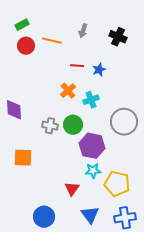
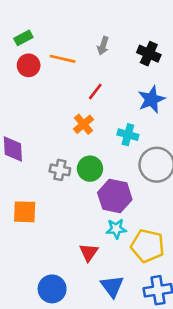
red line: (77, 66) -> (95, 92), turned -56
blue star: (99, 70) -> (151, 99), moved, size x1.5
cyan cross: (91, 100) -> (128, 135), moved, turned 35

